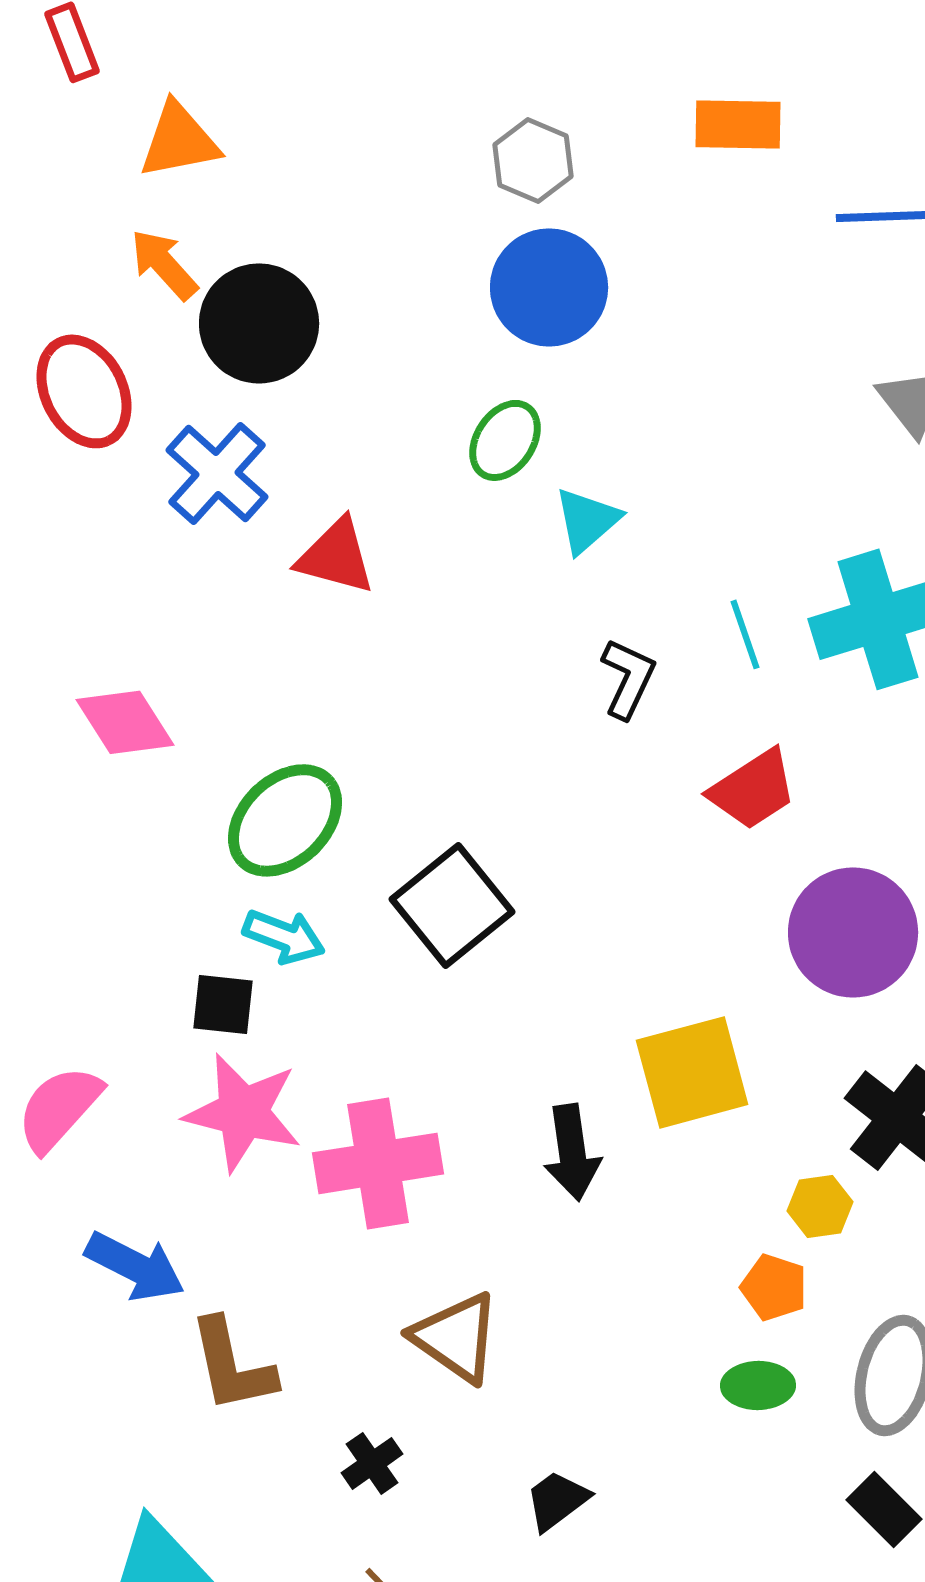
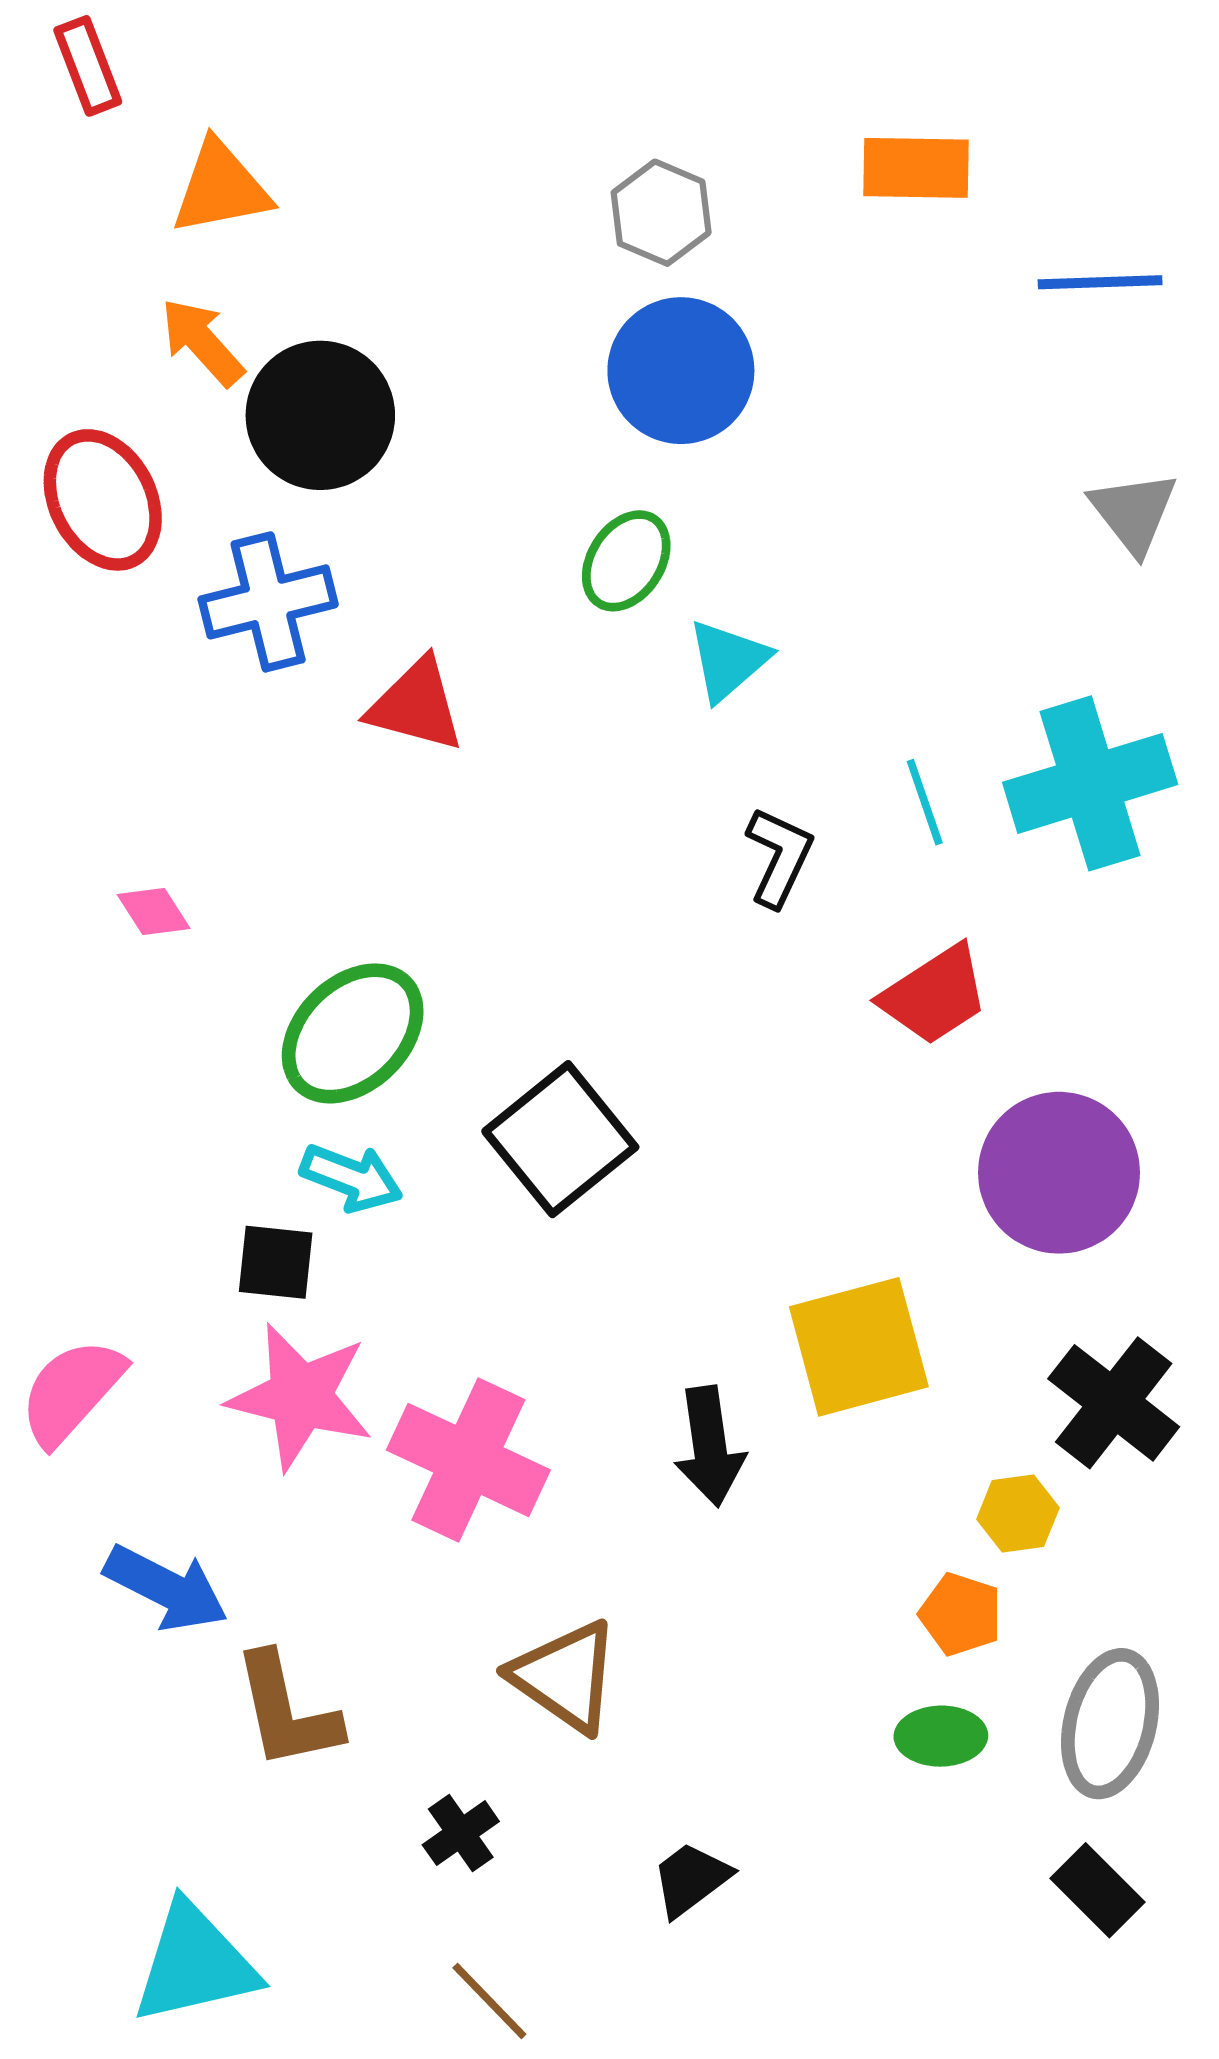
blue cross: (217, 473) -> (268, 602), turned 34
pink diamond: (125, 722) -> (154, 912), size x0.6
pink cross: (378, 1163) -> (468, 1460), turned 34

